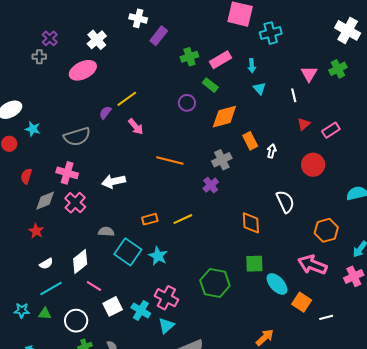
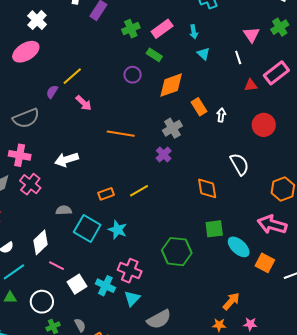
red triangle: (304, 124) -> (251, 85), turned 40
pink rectangle: (331, 130) -> (276, 73), moved, size x1.4

